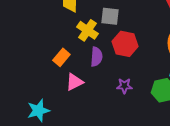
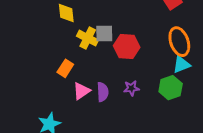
gray square: (110, 16) -> (104, 34), moved
purple semicircle: (96, 57) -> (103, 92), moved

